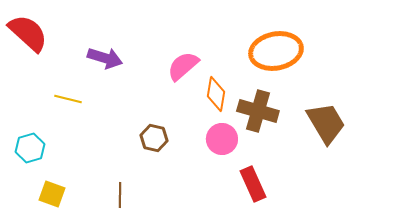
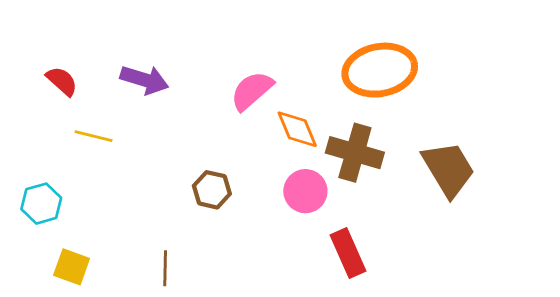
red semicircle: (28, 33) -> (62, 81), moved, size x0.6
orange diamond: (216, 94) -> (297, 129), turned -32

